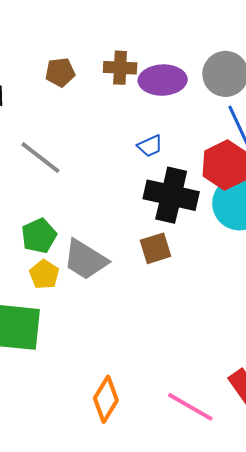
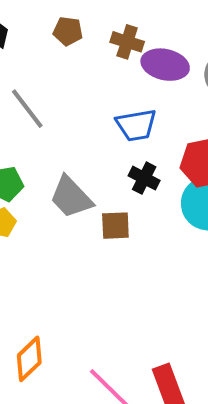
blue trapezoid: (150, 146) -> (136, 125), size x1.6
black cross: (171, 195) -> (144, 178), size x0.6
gray trapezoid: (85, 260) -> (71, 197), moved

